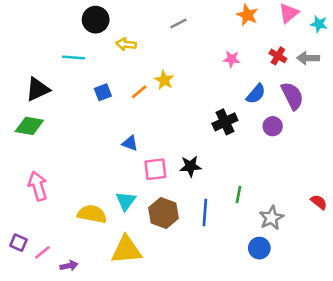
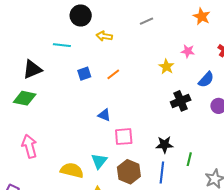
yellow star: (164, 80) -> (166, 67), moved
black star: (190, 166) -> (165, 145), moved

